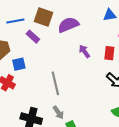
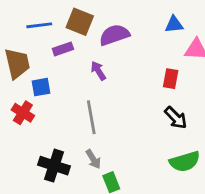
purple rectangle: (33, 37) -> (63, 49), turned -64
purple arrow: (84, 51) -> (98, 71), moved

